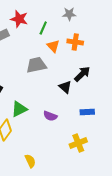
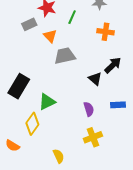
orange triangle: (53, 46) -> (50, 36), moved
purple semicircle: (50, 116) -> (89, 109), moved, turned -128
yellow cross: (78, 143) -> (93, 137), moved

